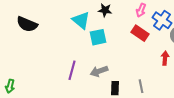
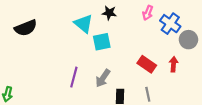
black semicircle: (27, 24) -> (26, 28), turned -45
red rectangle: (140, 33) -> (147, 64), moved
gray arrow: (99, 71) -> (103, 78), turned -36

